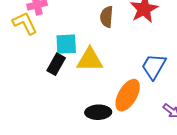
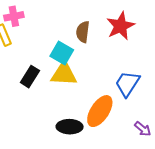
cyan square: (66, 44) -> (62, 53), moved, turned 30

